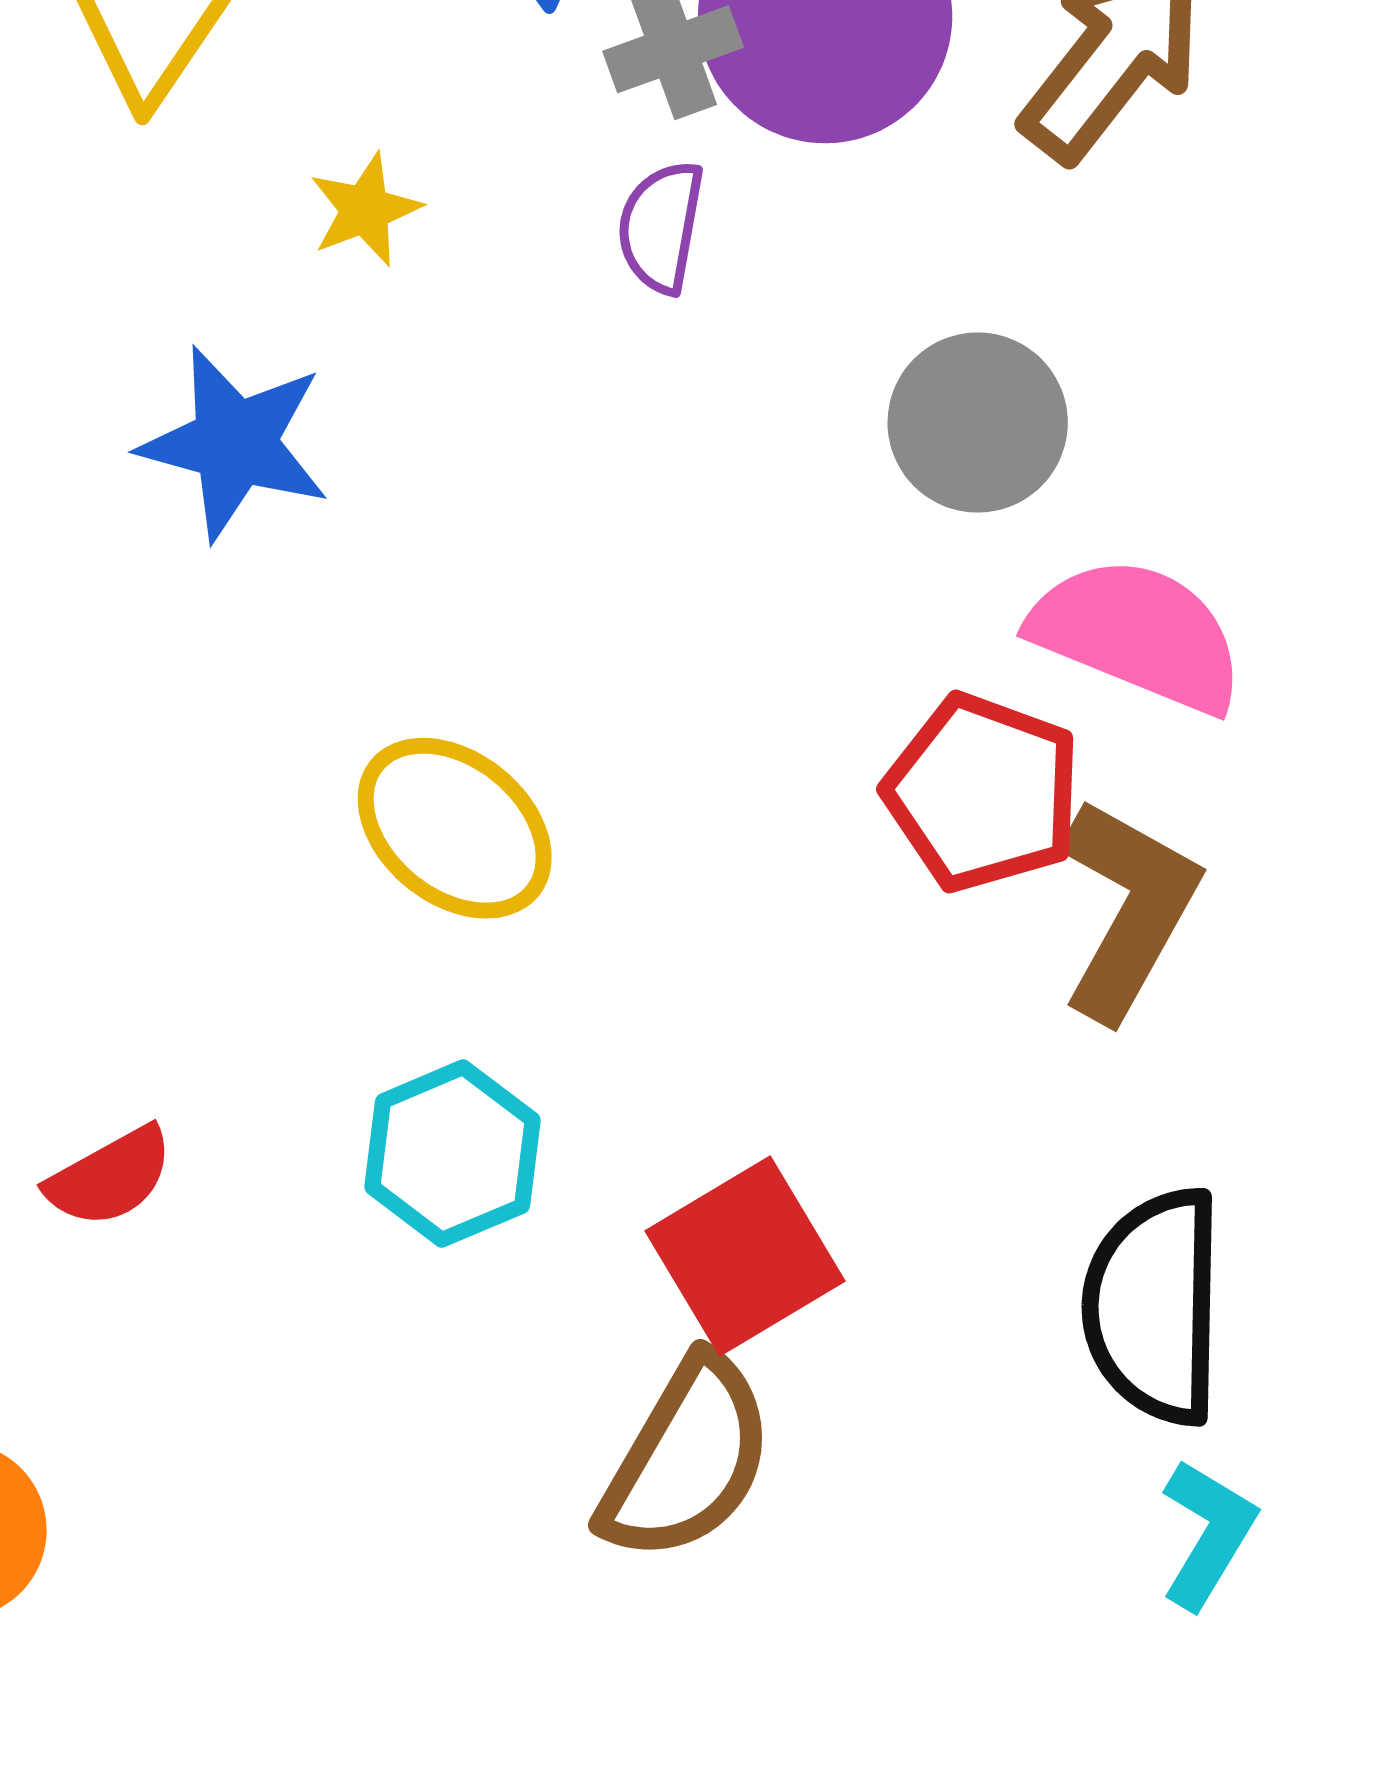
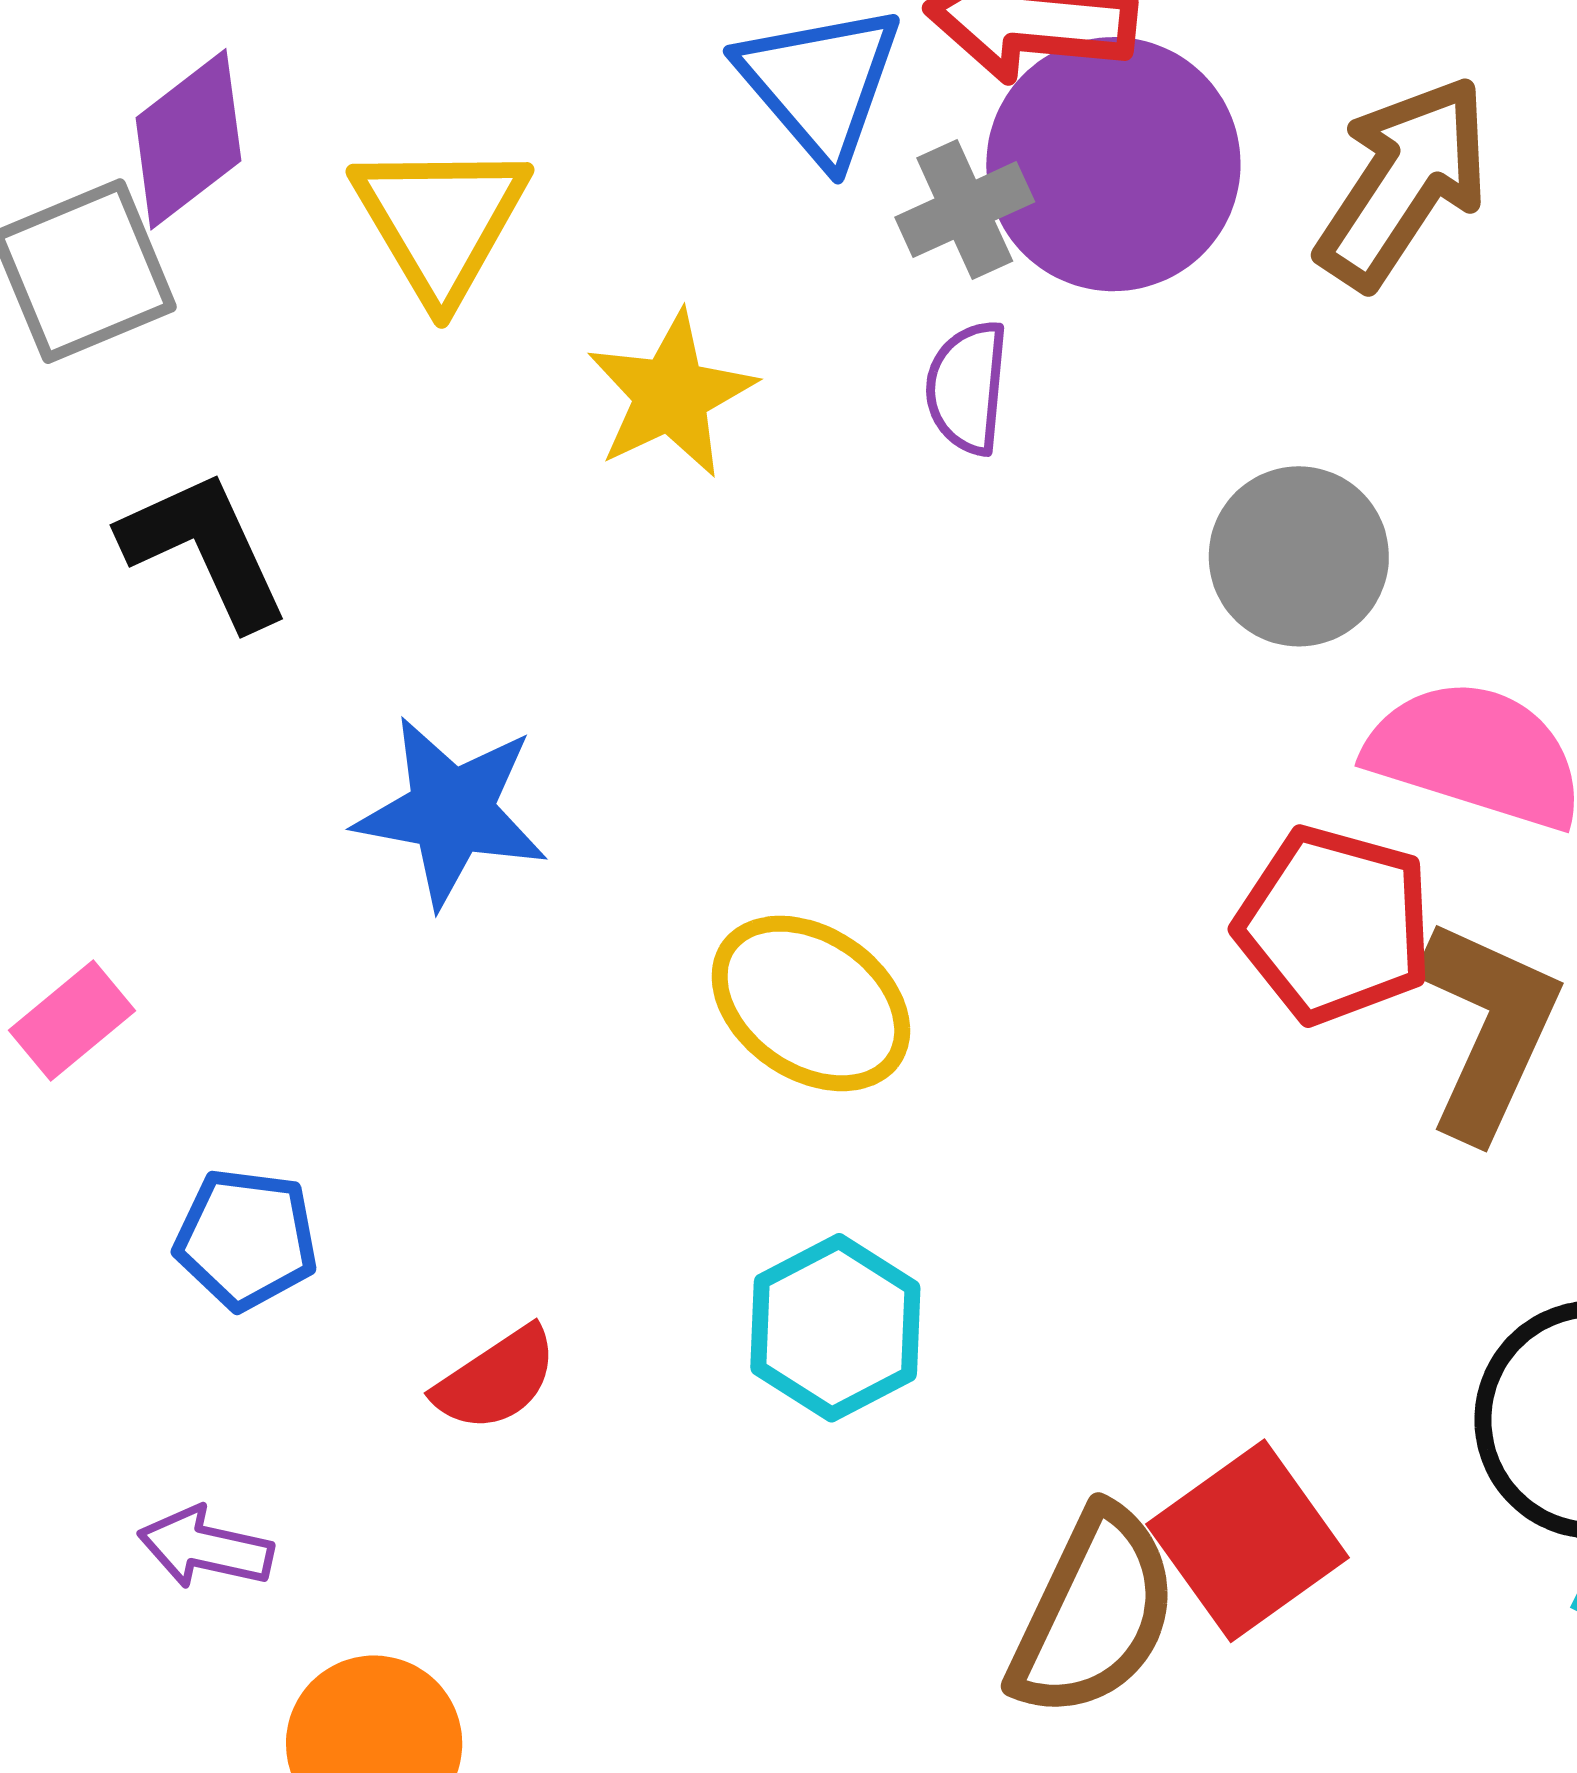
yellow star: (365, 210) -> (671, 394), size x1.5
blue star: (235, 443) -> (451, 811), moved
red square: (745, 1256) -> (1248, 1541), moved

